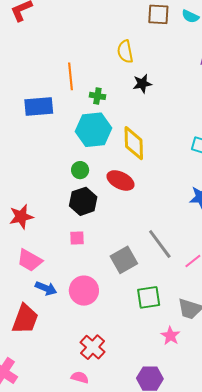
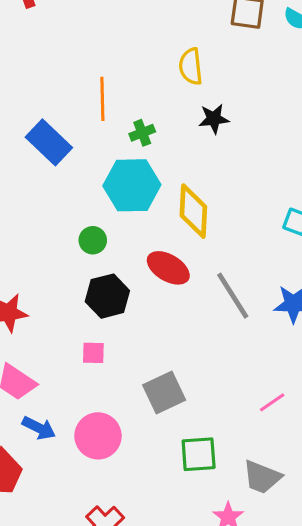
green cross: (97, 96) -> (142, 133), turned -35
blue rectangle: (39, 107) -> (49, 142), turned 44
green circle: (80, 170) -> (93, 240), moved
gray line: (160, 244) -> (233, 296), moved

